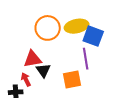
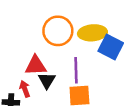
purple line: (86, 59) -> (76, 70), moved

